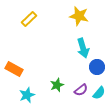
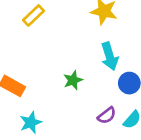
green star: (57, 85) -> (73, 80), moved

